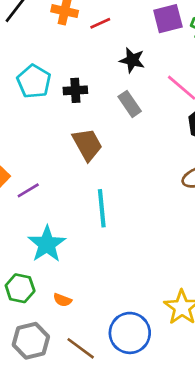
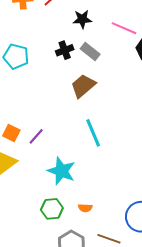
black cross: (75, 90) -> (65, 50), moved
brown trapezoid: (87, 144) -> (83, 86), moved, turned -84

